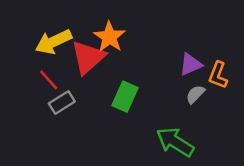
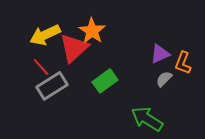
green rectangle: (125, 97) -> (105, 81), turned 30
gray rectangle: (62, 103) -> (52, 86), size x1.4

